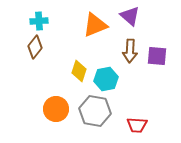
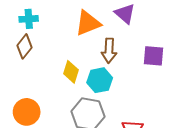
brown arrow: (130, 51) -> (109, 51), moved
orange circle: (56, 109) -> (27, 112), moved

